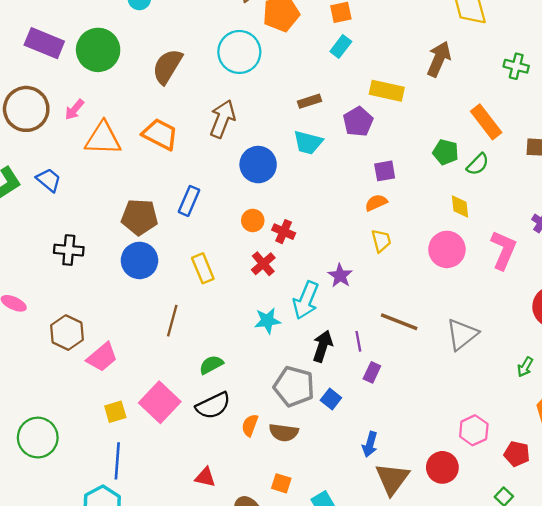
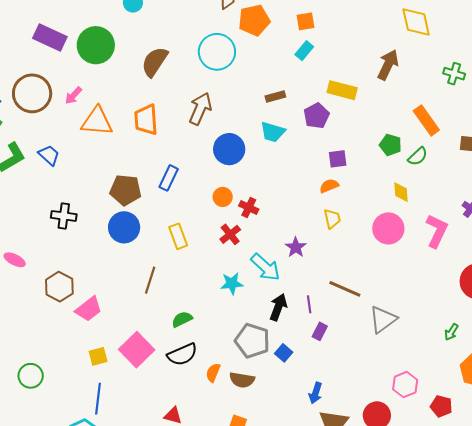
orange trapezoid: (160, 134) -> (146, 120), turned -124
cyan arrow: (306, 300) -> (265, 267), turned -72
gray triangle: (462, 334) -> (383, 319), moved
green circle: (38, 438) -> (31, 376), size x0.7

